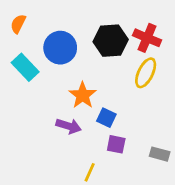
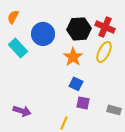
orange star: (83, 95) -> (73, 57), moved
purple arrow: (69, 126) -> (22, 111), moved

